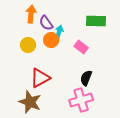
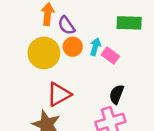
cyan arrow: (59, 32) -> (95, 47), moved
yellow circle: (28, 45) -> (44, 53), size x1.6

